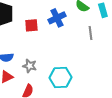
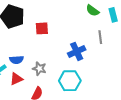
blue cross: (57, 18) -> (77, 51), moved

